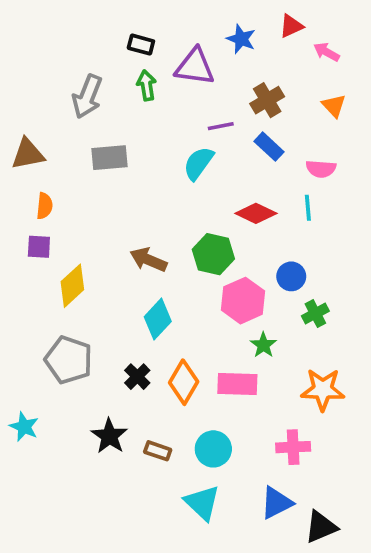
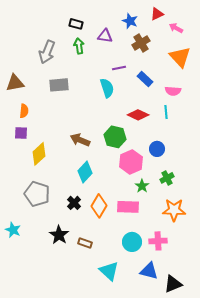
purple triangle: (195, 67) -> (105, 36), size x0.7
brown cross: (267, 100) -> (141, 43), moved
orange triangle: (334, 106) -> (180, 57), size x1.6
cyan semicircle: (198, 163) -> (107, 88), turned 126
green cross: (315, 314) -> (167, 178), moved
cyan circle: (213, 449) -> (132, 242), moved
blue triangle: (276, 503) -> (149, 271), turned 42

